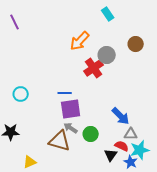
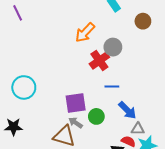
brown circle: (136, 44) -> (143, 21), moved
blue line: (65, 93) -> (112, 86), moved
cyan circle: (21, 94) -> (24, 87), size x1.5
green circle: (91, 134) -> (96, 116), moved

